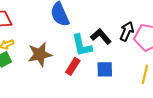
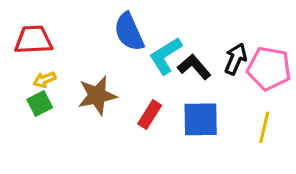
cyan L-shape: (82, 45) -> (166, 56), moved, turned 70
blue square: (105, 69) -> (201, 119), size x1.4

